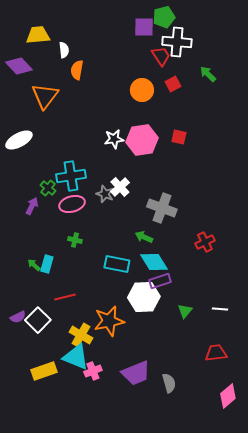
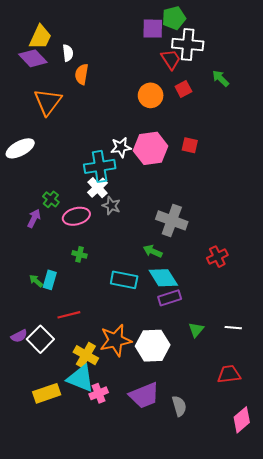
yellow trapezoid: (38, 35) -> (40, 37), turned 120
purple diamond: (19, 66) -> (33, 58), moved
cyan cross: (71, 176) -> (100, 166), moved
white cross: (120, 187) -> (98, 188), moved
white hexagon: (144, 297) -> (153, 346), moved

